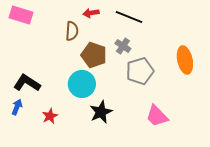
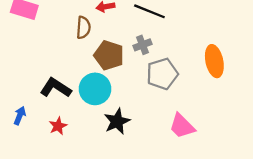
gray cross: (123, 46) -> (143, 45), turned 35
black L-shape: (27, 83) -> (56, 88), moved

